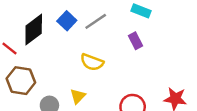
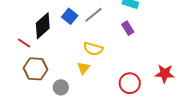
yellow triangle: (78, 96) -> (83, 68), moved

